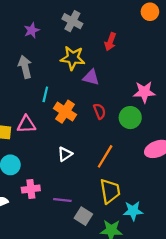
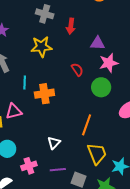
gray cross: (72, 21) -> (45, 14), moved
purple triangle: (91, 77) -> (98, 43), moved
red semicircle: (100, 111) -> (77, 70), moved
orange cross: (65, 112) -> (44, 94), turned -30
white triangle: (65, 154) -> (54, 143), moved

